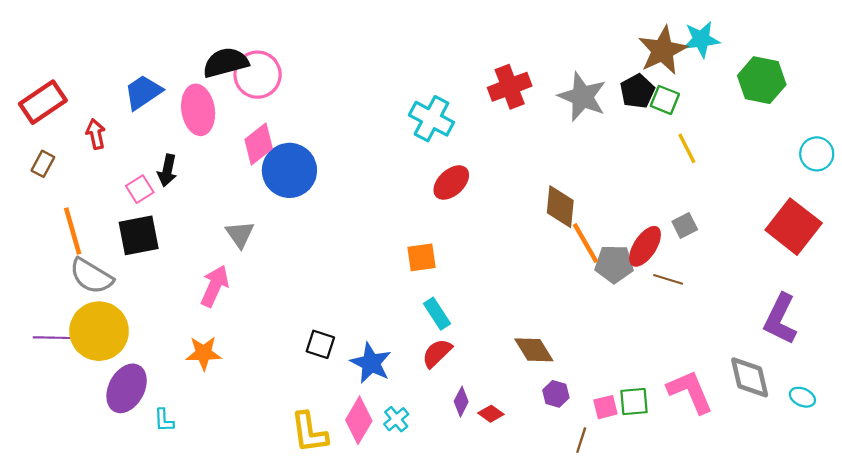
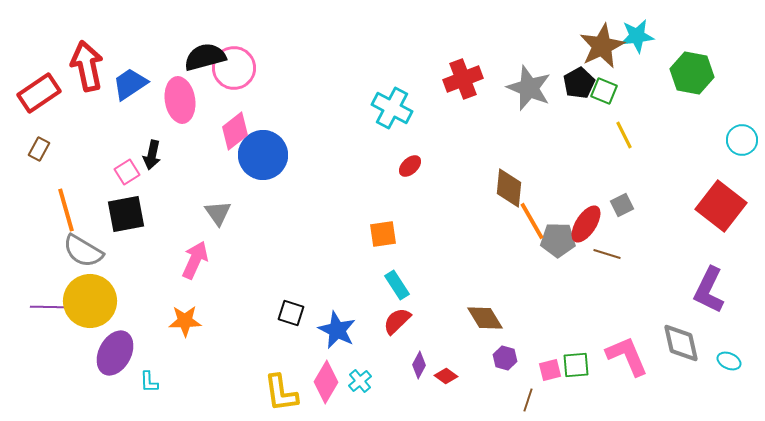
red arrow: (96, 134) -> (87, 66), moved, size x1.8
red ellipse: (451, 183) -> (410, 166), size x0.7

